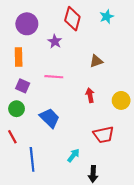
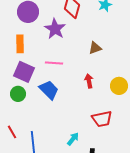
purple star: (55, 41) -> (55, 29), size x1.5
purple square: (23, 86) -> (24, 72), size x1.5
blue trapezoid: (50, 118) -> (49, 90), moved
red line: (12, 137) -> (12, 132), moved

